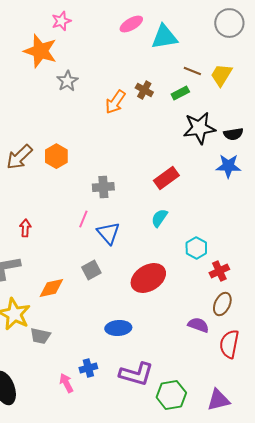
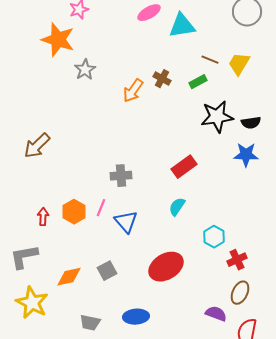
orange hexagon: (56, 156) -> (74, 212), moved
gray square: (91, 270) -> (107, 271), moved
gray trapezoid: (40, 336) -> (90, 323), moved

